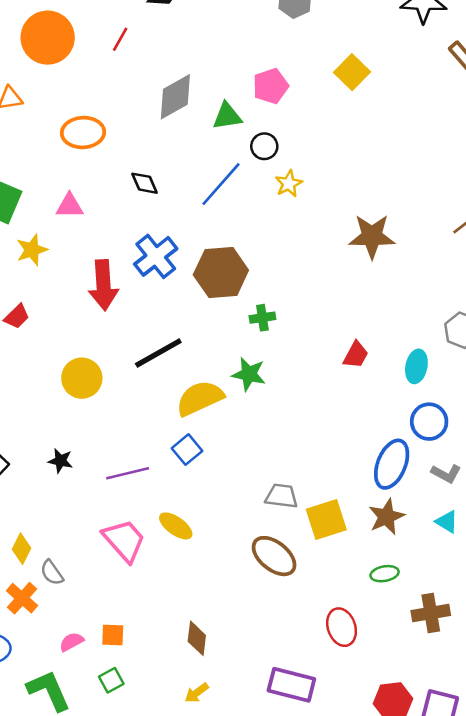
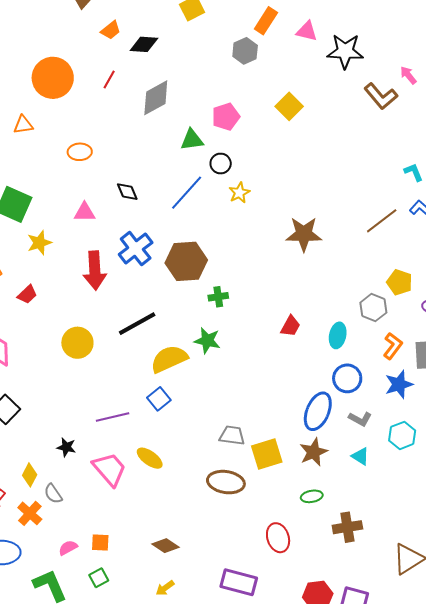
gray diamond: (175, 97) -> (156, 98), moved
orange ellipse: (83, 133) -> (80, 152), size x0.7
pink triangle: (70, 206) -> (85, 212), moved
black star: (61, 461) -> (66, 447), moved
brown ellipse: (274, 556) -> (226, 482), turned -30
brown diamond: (197, 638) -> (165, 546), turned -64

